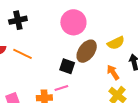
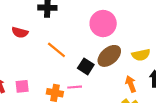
orange line: (23, 54) -> (56, 50), moved

